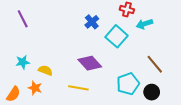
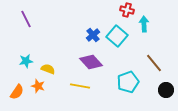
blue cross: (92, 22) -> (93, 35), moved
cyan arrow: (144, 24) -> (144, 24), turned 105
black circle: (152, 92) -> (166, 90), moved

